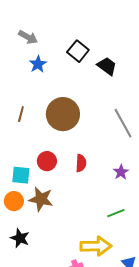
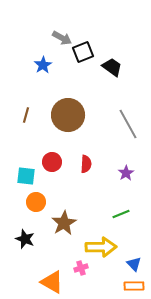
gray arrow: (28, 37) -> (62, 38), moved
black square: (78, 51) -> (83, 52), turned 30
brown star: (41, 199) -> (64, 223), moved, turned 30
orange circle: (14, 201) -> (36, 202), moved

